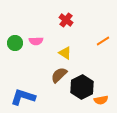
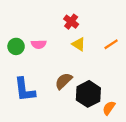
yellow triangle: (65, 53) -> (79, 44), moved
blue L-shape: (23, 97) -> (25, 90), moved, turned -115
orange semicircle: (101, 100) -> (109, 108), turned 136

